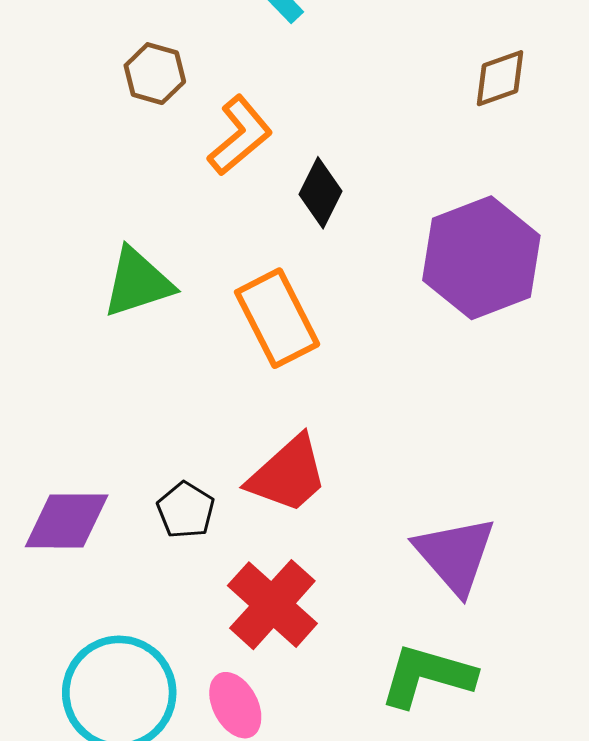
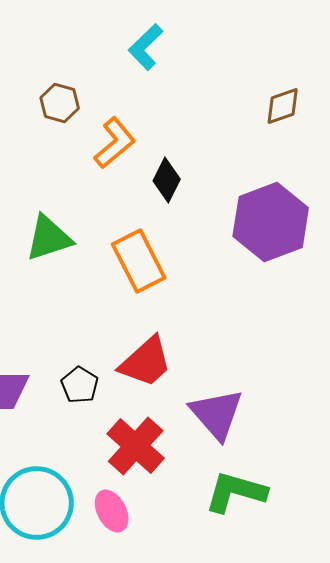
purple triangle: (455, 555) -> (217, 414), moved

